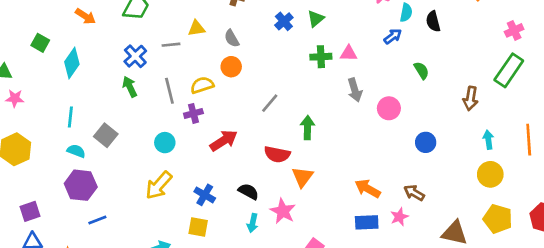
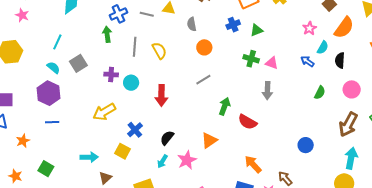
blue arrow: (393, 36) -> (307, 61), turned -128
orange circle: (231, 67) -> (204, 47), moved
green semicircle: (421, 70) -> (320, 93), turned 40
yellow semicircle: (202, 85) -> (159, 51), turned 60
brown arrow: (471, 98) -> (348, 124), size x1.4
pink circle: (389, 108) -> (352, 89), moved
purple cross: (193, 113) -> (111, 74), moved
cyan arrow: (488, 140) -> (351, 158), size x1.5
red arrow: (224, 141) -> (161, 95), turned 105
cyan circle: (165, 143) -> (131, 83), moved
red semicircle: (277, 154) -> (247, 122), moved
black semicircle: (248, 191) -> (167, 138), turned -98

